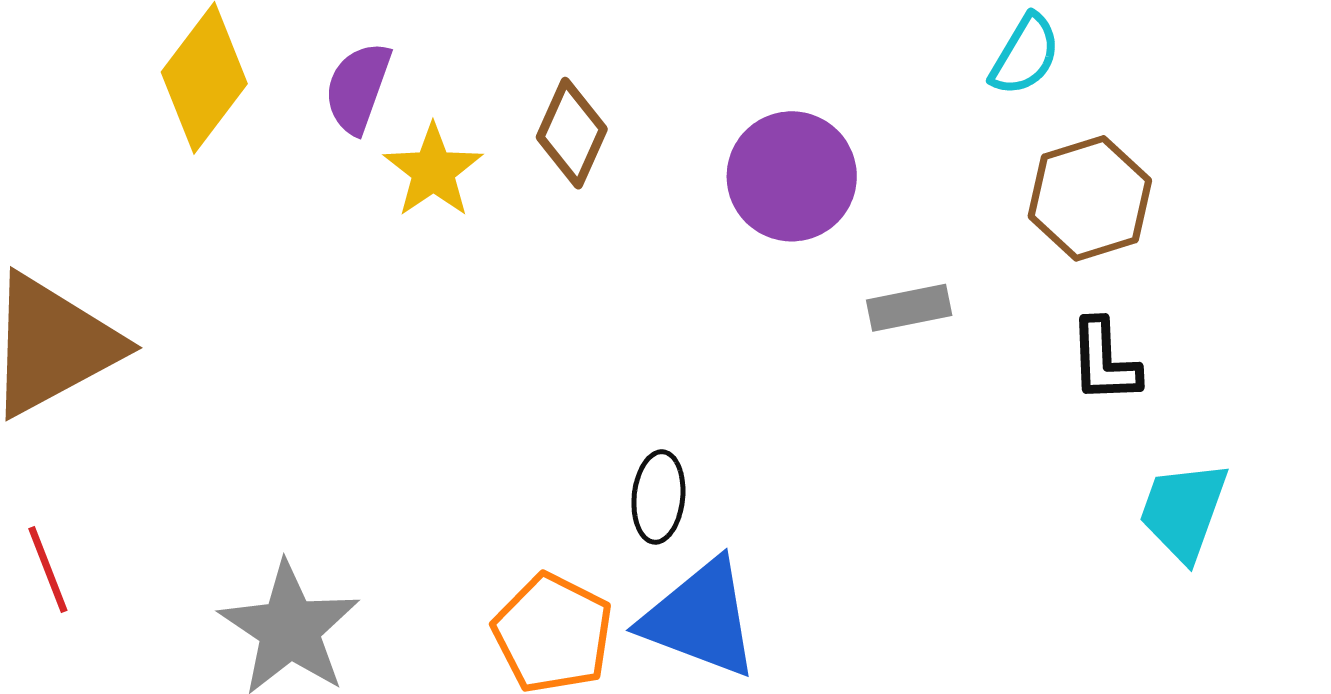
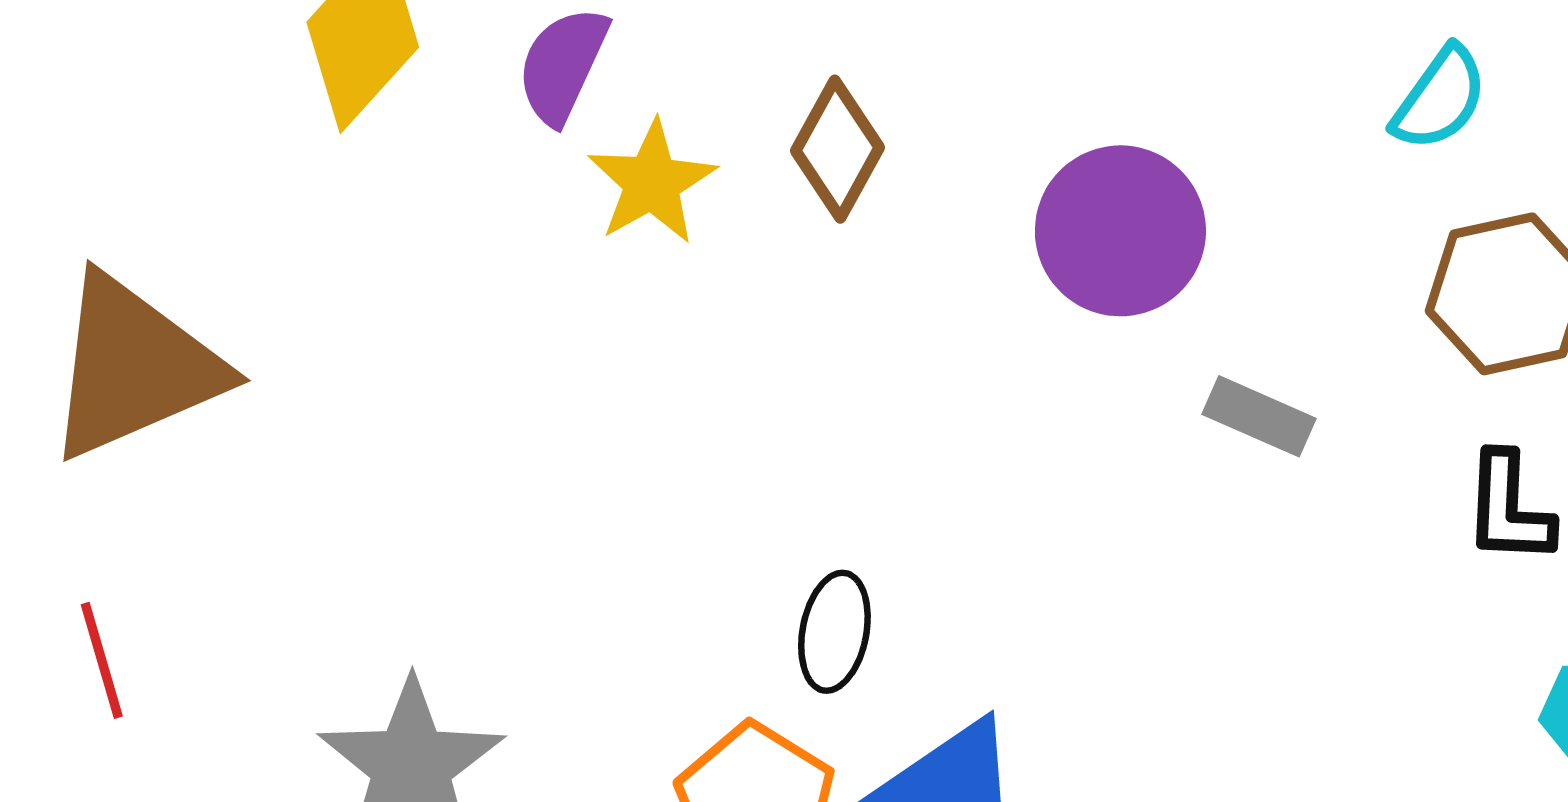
gray rectangle: (909, 308) -> (1259, 416), turned 30
black ellipse: (658, 497) -> (834, 632), moved

